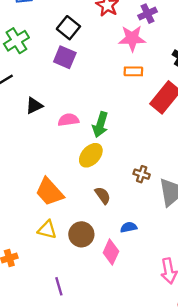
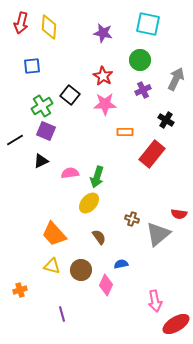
purple cross: (148, 14) -> (143, 90), moved
pink star: (132, 38) -> (105, 104), moved
green cross: (16, 41) -> (42, 106), moved
purple square: (65, 57) -> (46, 131), moved

